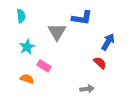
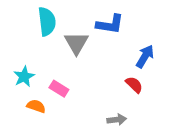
cyan semicircle: (21, 16) -> (47, 21), moved, size x1.5
cyan star: (27, 47) -> (24, 77), moved

